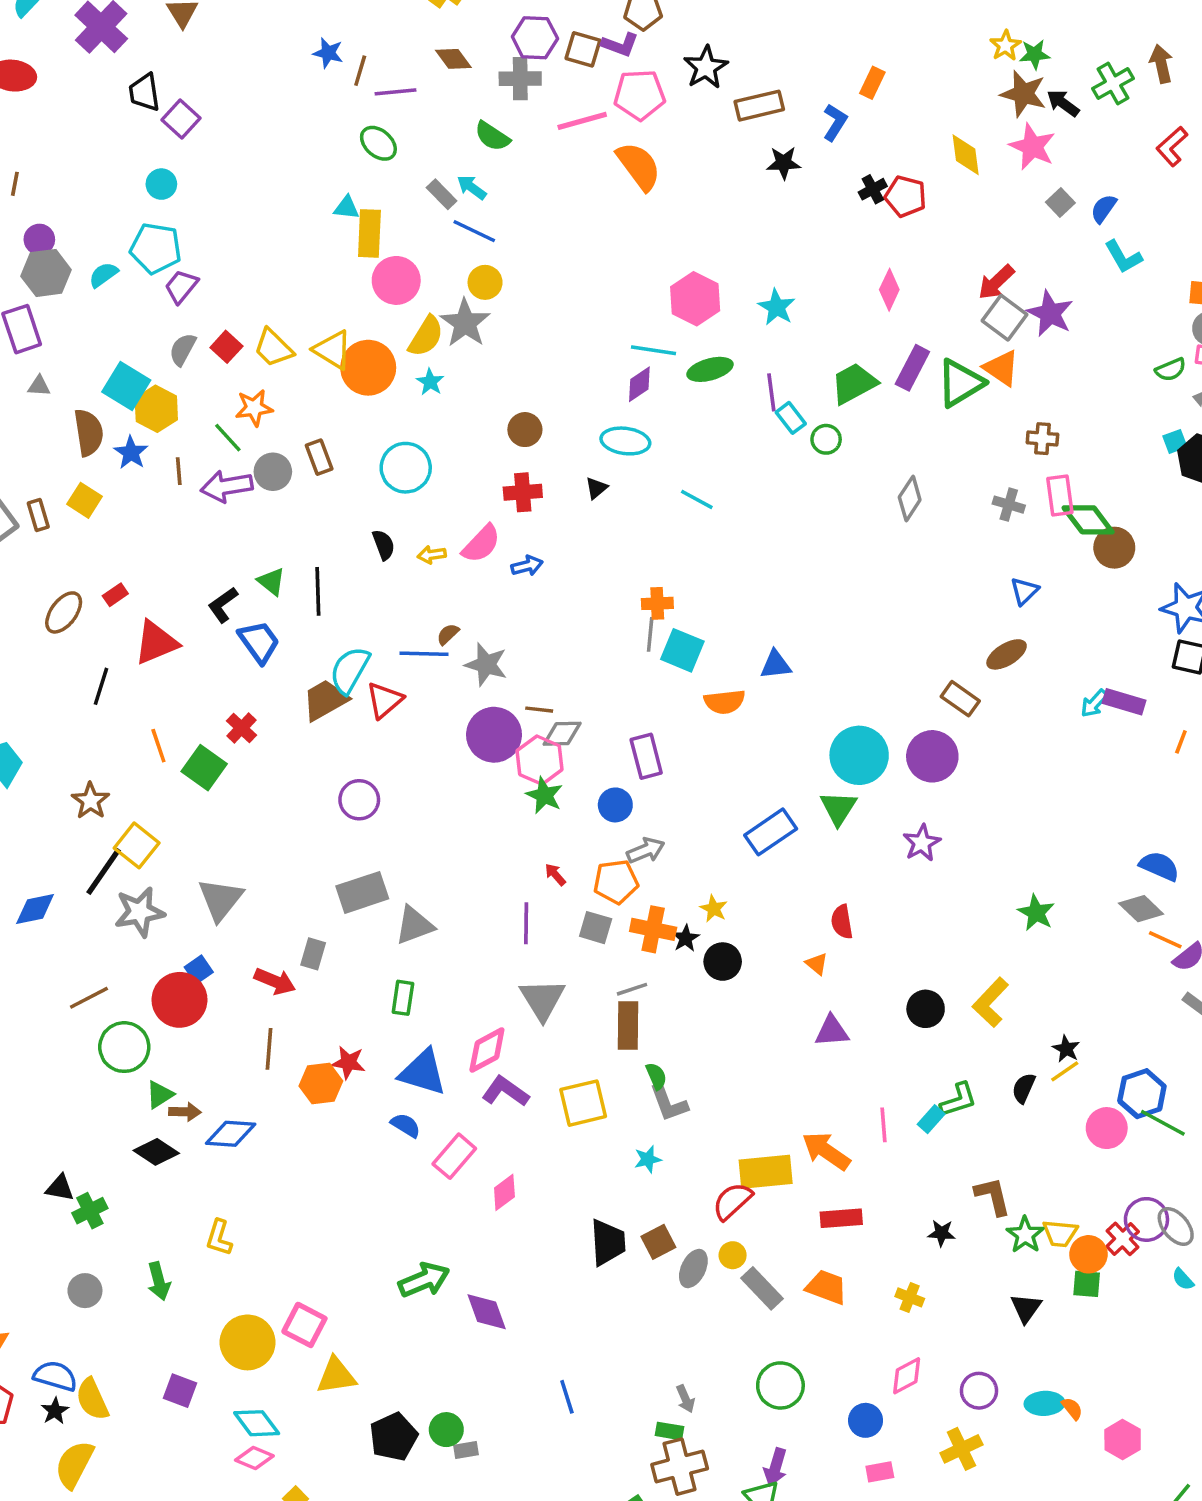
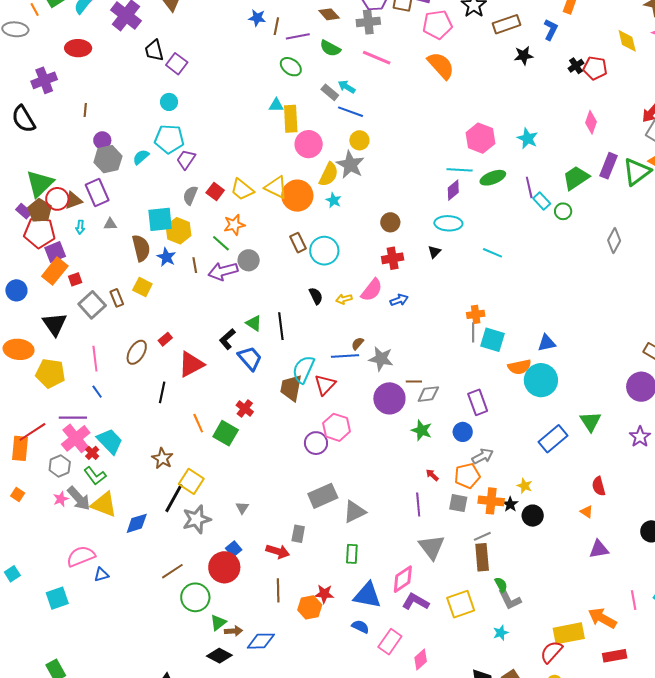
pink line: (582, 121) -> (377, 58), moved, turned 44
green semicircle: (492, 136) -> (330, 48), moved
cyan square: (126, 386) -> (160, 219), turned -32
brown rectangle: (319, 457) -> (298, 243), moved
brown trapezoid: (325, 700) -> (291, 388), turned -44
cyan circle: (859, 755) -> (541, 380), moved
pink hexagon: (540, 760) -> (336, 427), moved
gray triangle: (221, 899) -> (242, 508), size x0.5

